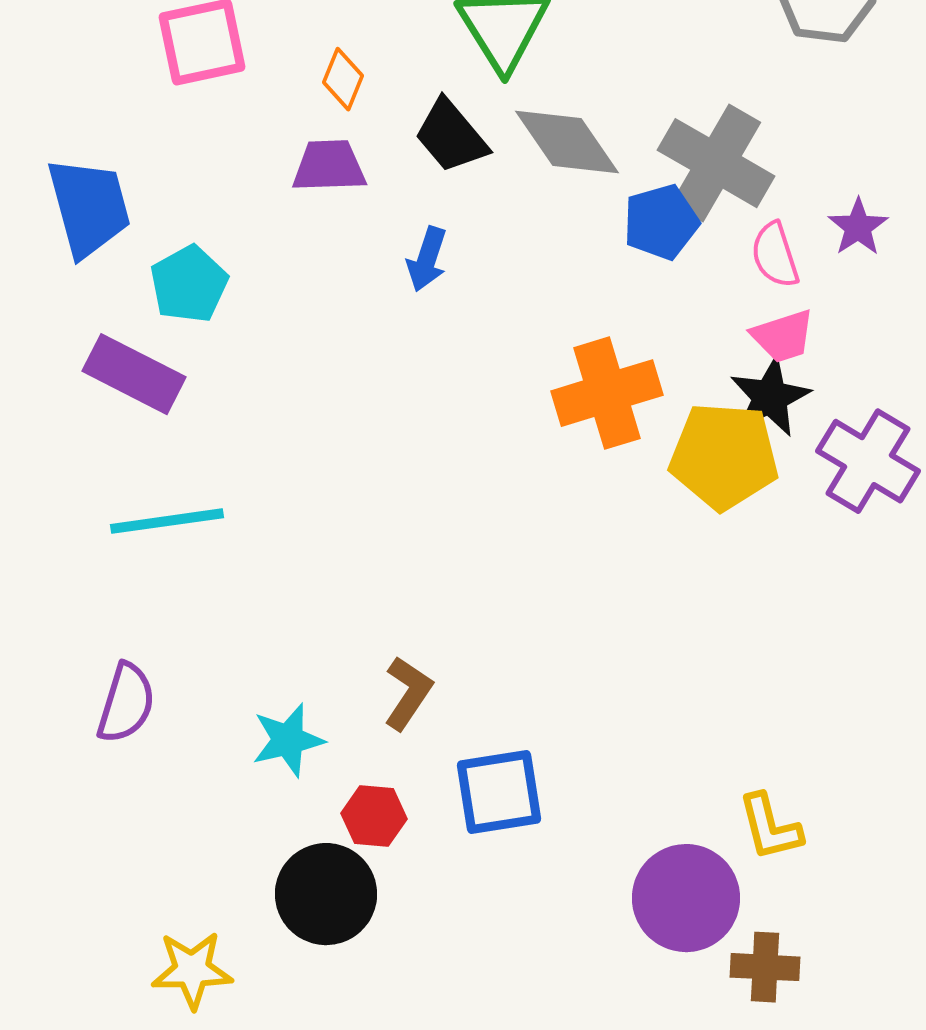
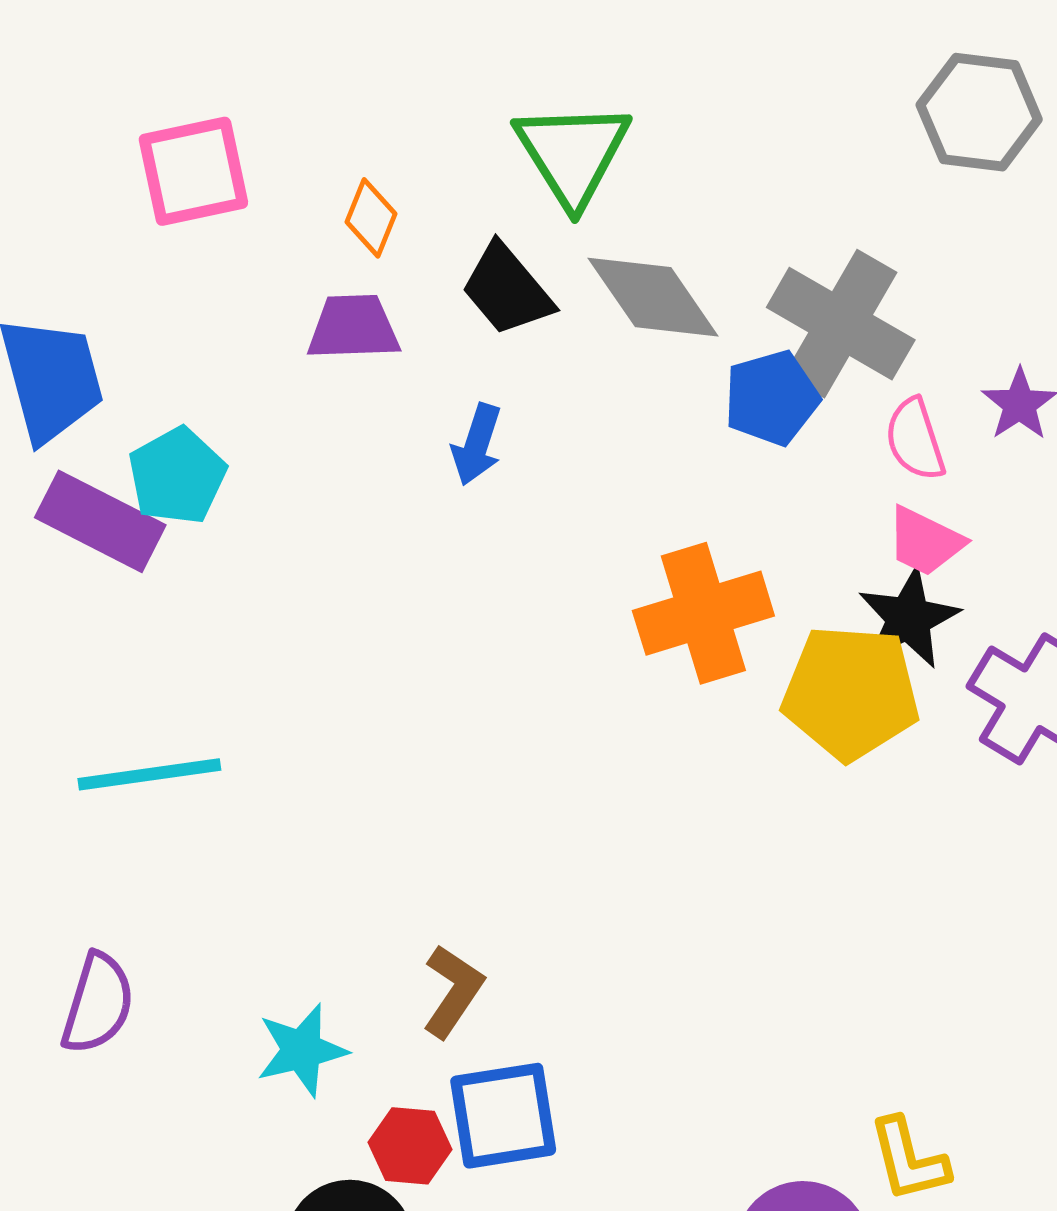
pink trapezoid: (783, 336) -> (925, 541), turned 44
purple rectangle: (134, 374) -> (100, 521), moved
blue square: (499, 792) -> (503, 1116), moved

